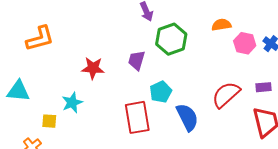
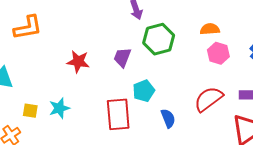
pink hexagon: (245, 43) -> (218, 53), moved
cyan star: (72, 103) -> (59, 108), moved
blue semicircle: (187, 117) -> (168, 118), size x0.7

